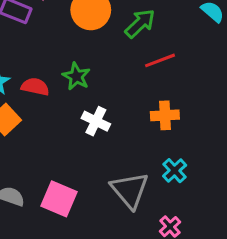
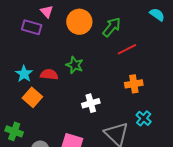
white cross: (96, 121) -> (91, 103), moved, turned -36

